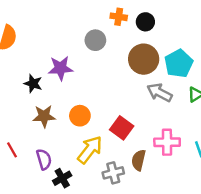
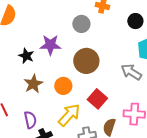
black circle: (145, 22) -> (135, 21), moved
brown circle: (144, 59) -> (86, 61), moved
brown star: (44, 116) -> (33, 84), turned -30

